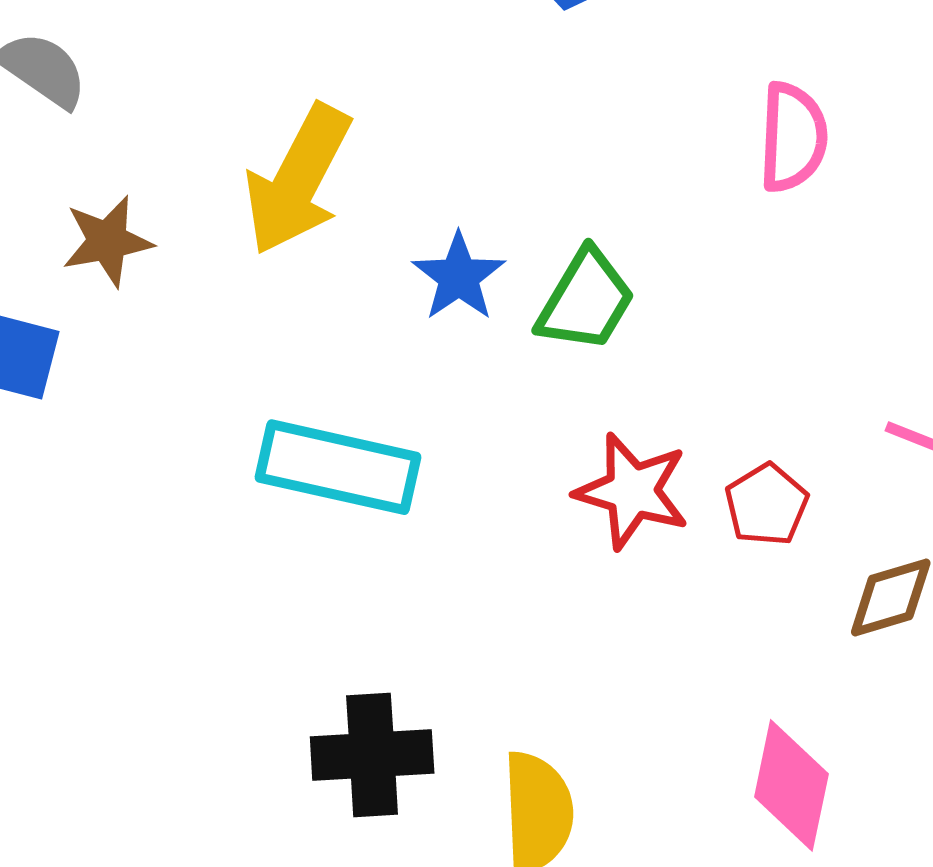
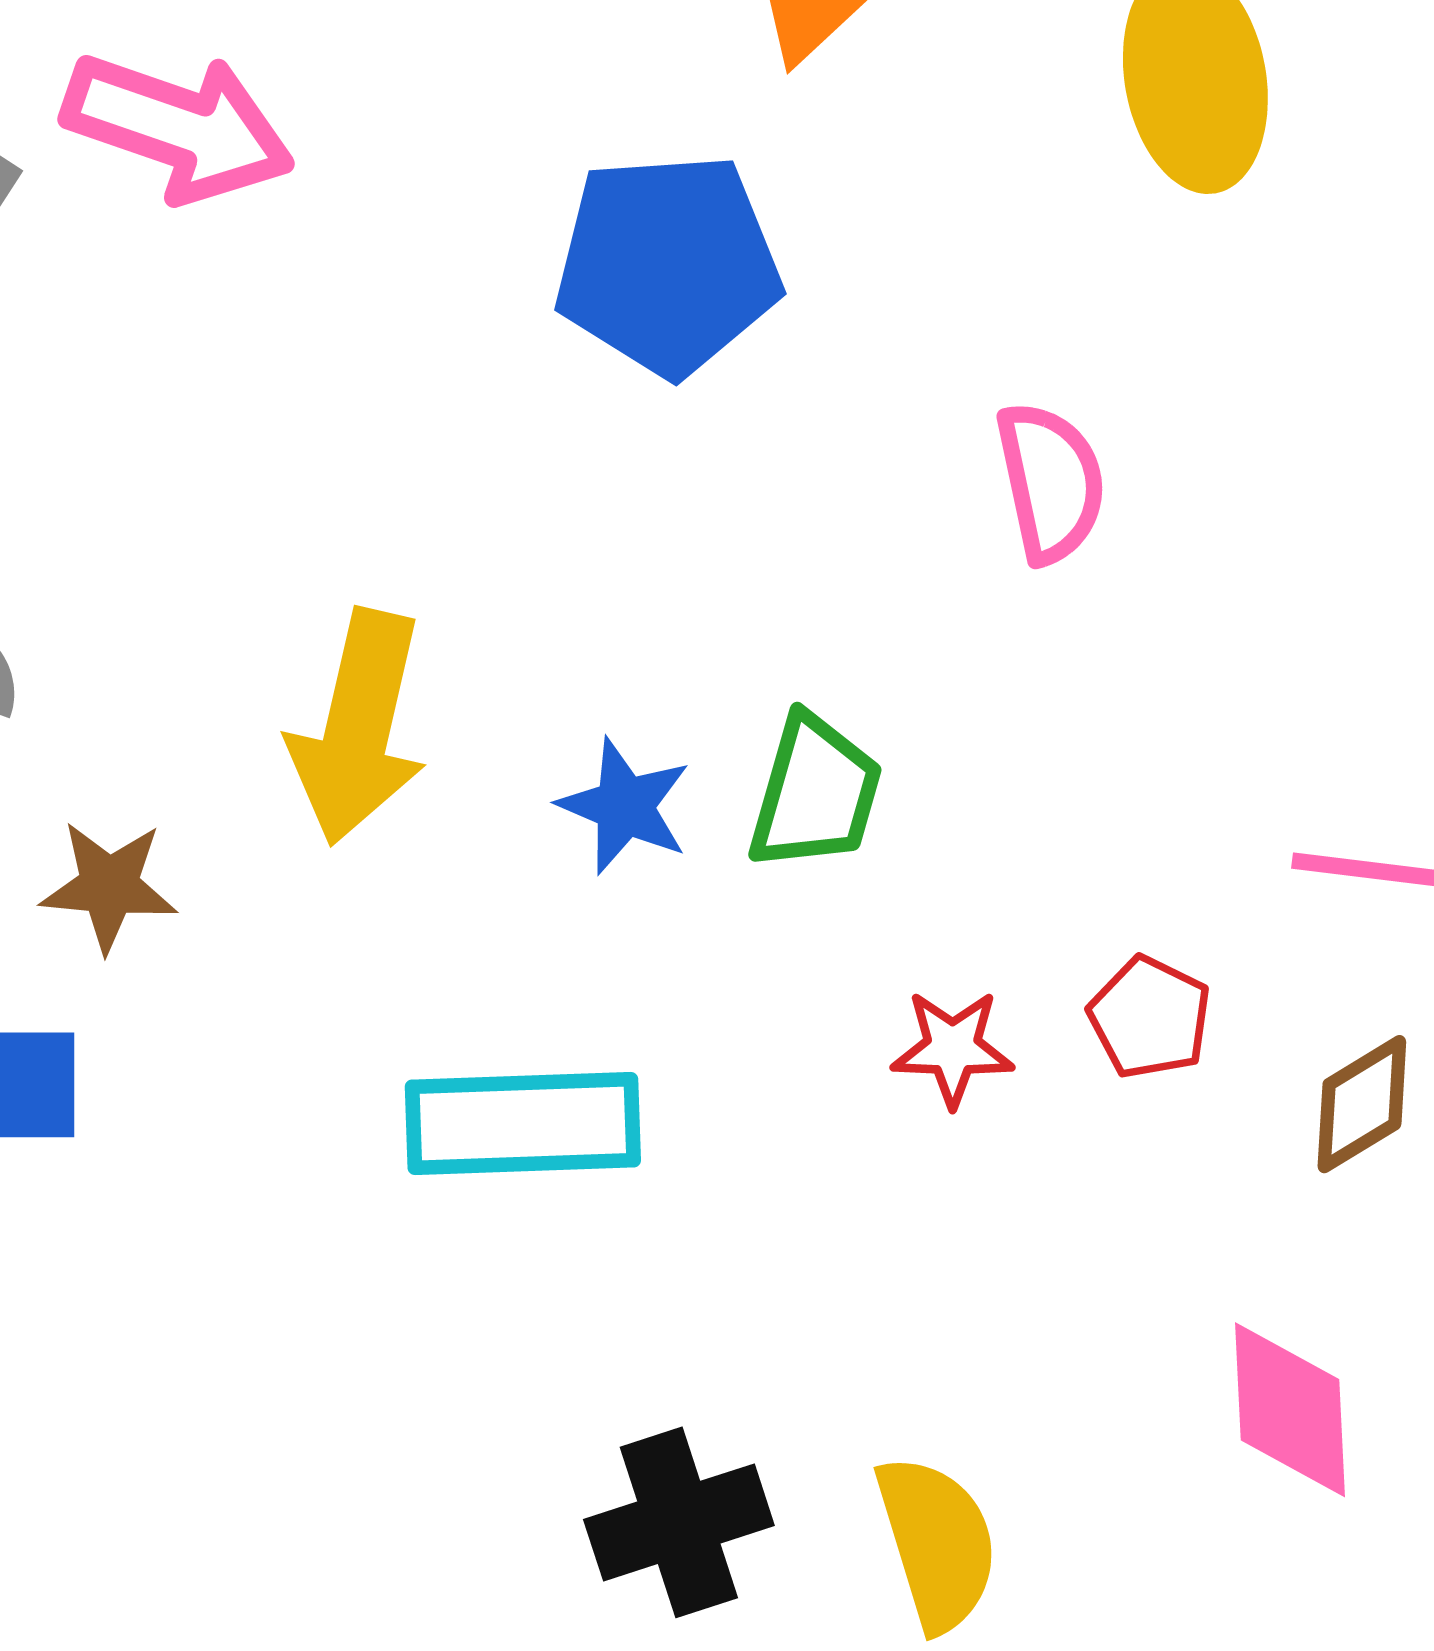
brown star: (107, 241) -> (109, 886), turned 30
red star: (632, 491) -> (953, 1048), size x0.7

